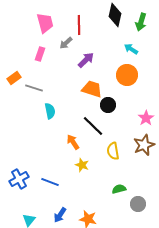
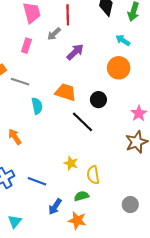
orange trapezoid: (92, 89) -> (66, 92), moved
orange arrow: (73, 142) -> (15, 137), moved
yellow semicircle: (113, 151) -> (93, 175), moved
green semicircle: (119, 189) -> (82, 196), moved
blue arrow: (60, 215) -> (55, 207), moved

